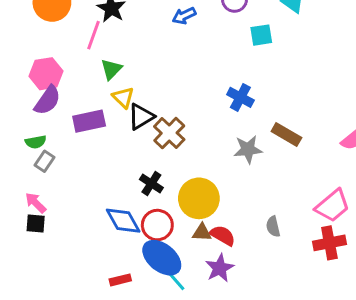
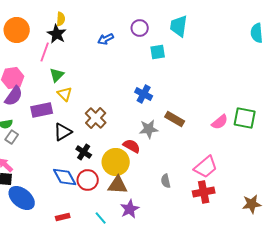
black triangle: (141, 117) -> (63, 132), moved
brown triangle: (202, 232) -> (118, 185), size x1.5
red semicircle: (223, 235) -> (132, 146), moved
blue ellipse: (162, 258) -> (22, 198), moved

